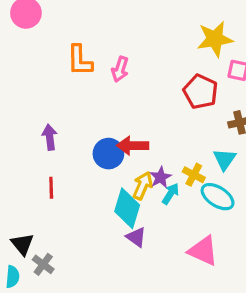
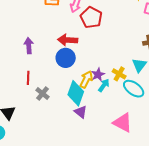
red pentagon: (201, 92) -> (91, 17), moved
red arrow: (133, 146) -> (68, 40), moved
gray cross: (43, 264) -> (42, 94), moved

